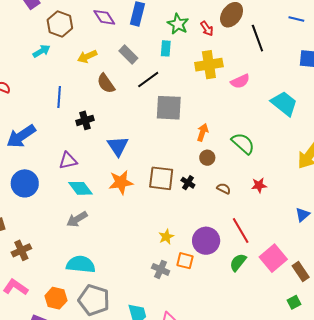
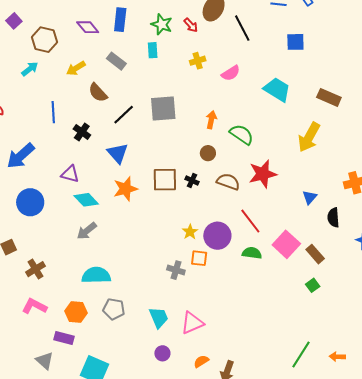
yellow cross: (209, 65) -> (198, 61), size x0.6
black line: (148, 80) -> (124, 115), moved
black cross: (85, 120) -> (82, 132), turned -30
orange arrow: (203, 132) -> (211, 120), moved
purple triangle: (68, 161) -> (70, 174), turned 36
red star: (259, 185) -> (263, 174), size x1.8
brown semicircle: (224, 189) -> (228, 182), size x1.6
yellow star: (166, 237) -> (190, 232), moved
green semicircle: (238, 262) -> (252, 253), turned 66
gray pentagon: (94, 300) -> (114, 309), size x0.7

